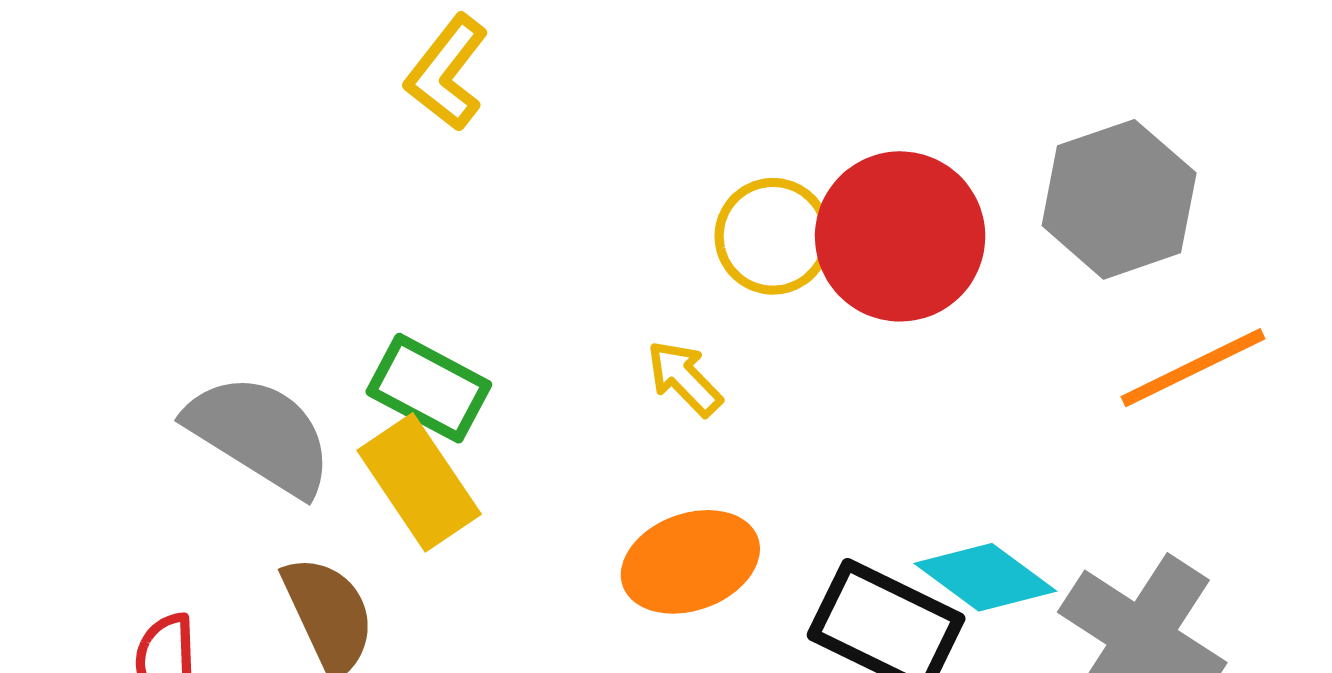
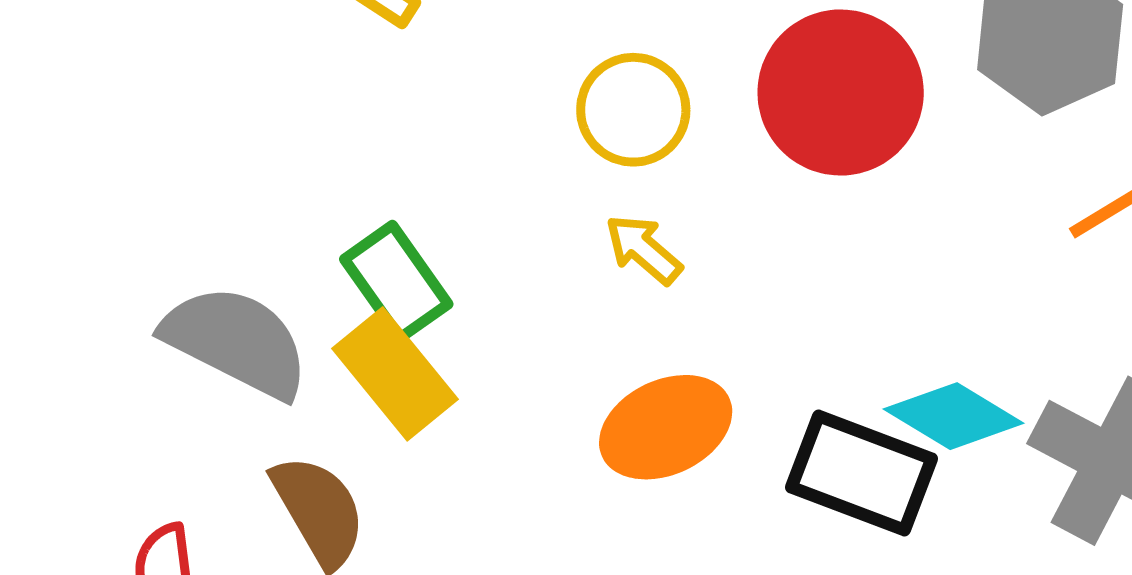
yellow circle: (773, 236) -> (633, 110), moved
green rectangle: (429, 388) -> (396, 282), turned 32

